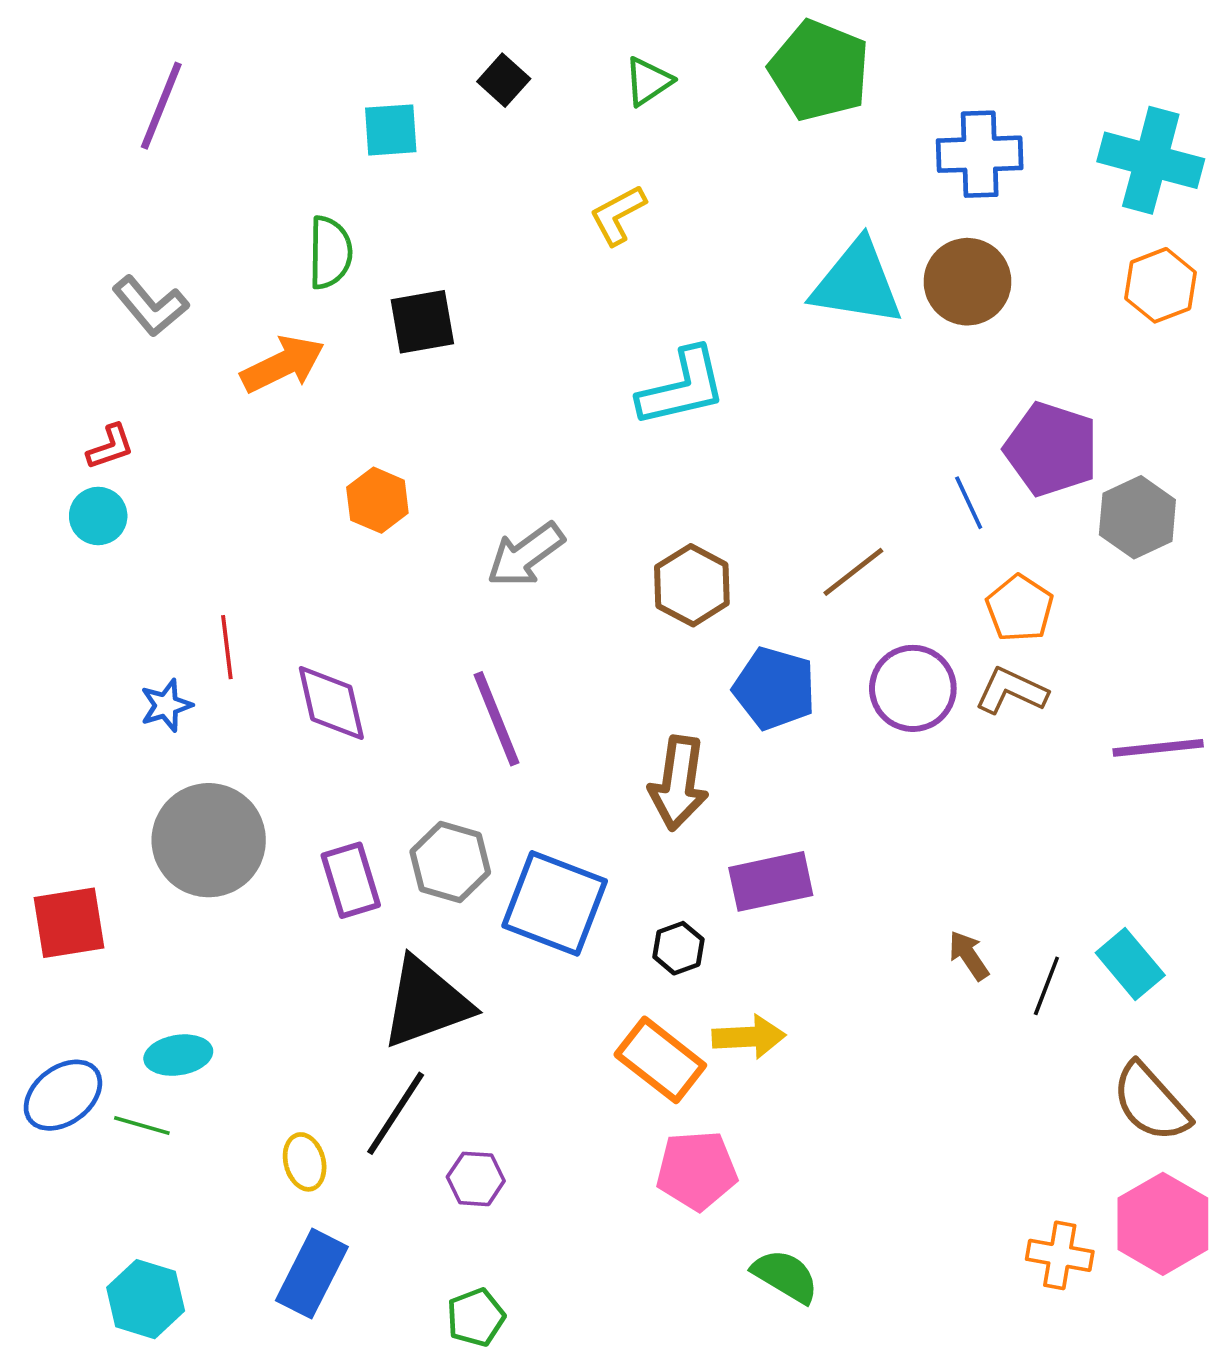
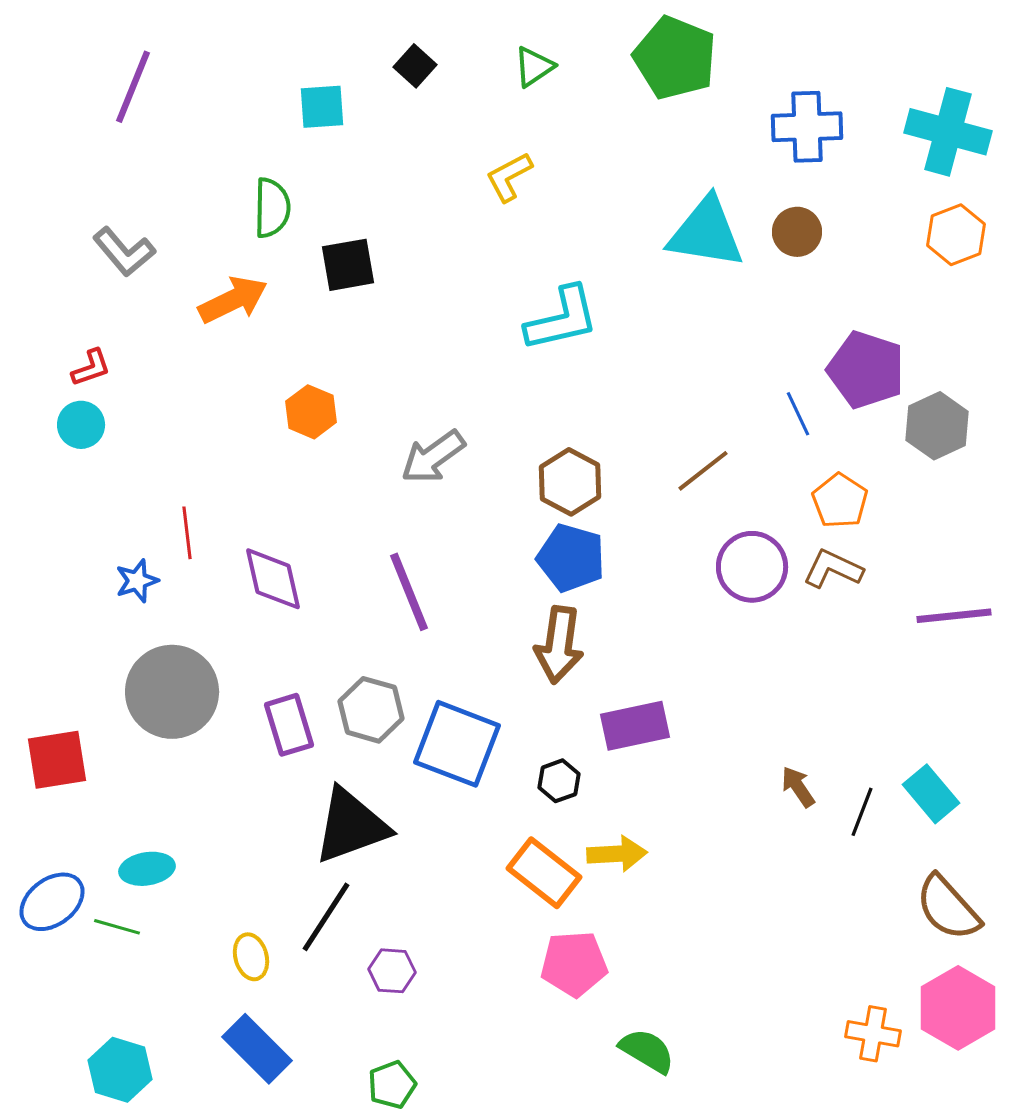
brown circle: (967, 282) -> (797, 232), size x0.7
blue pentagon: (774, 688) -> (571, 558), moved
blue rectangle: (312, 1274) -> (257, 1049), turned -72

